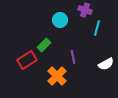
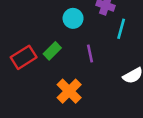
purple line: (73, 57) -> (90, 53), moved
red rectangle: (27, 60) -> (24, 57), moved

